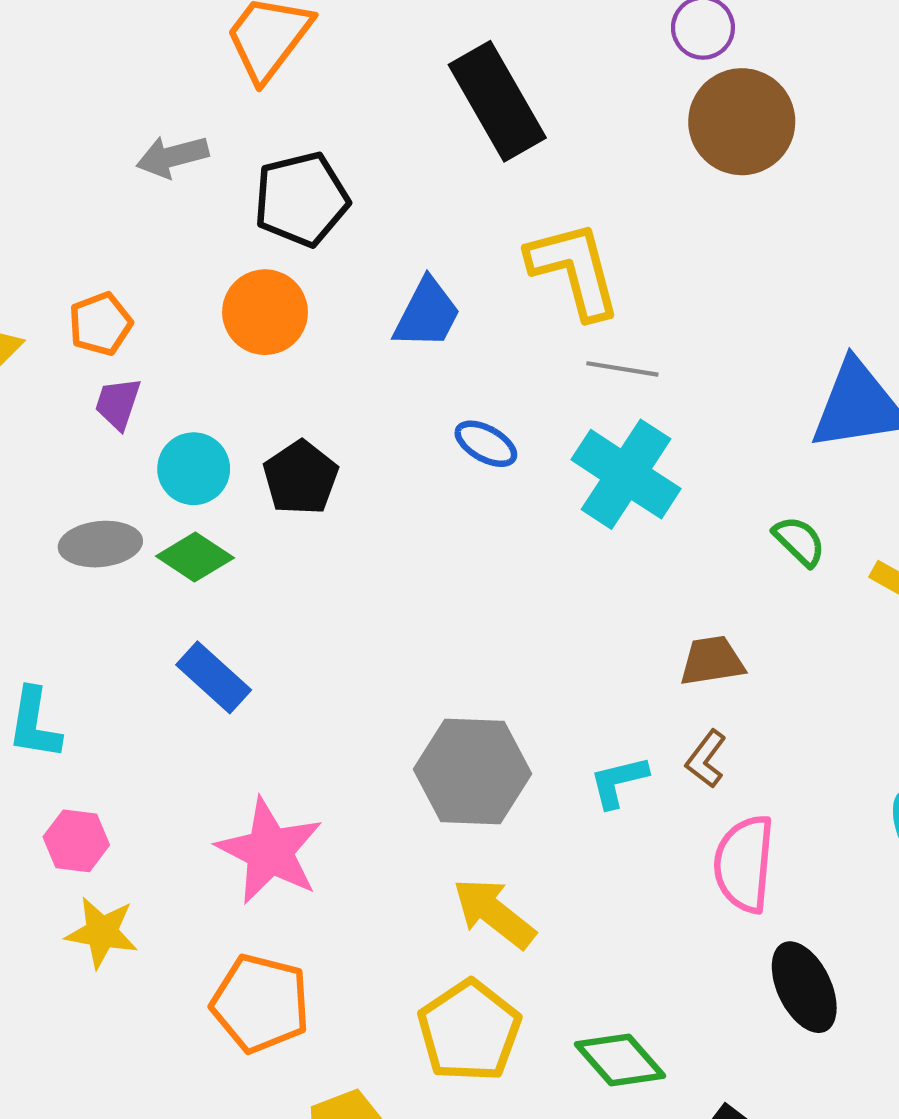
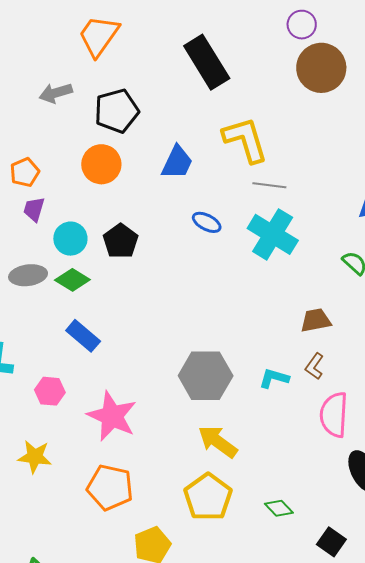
cyan L-shape: (619, 782) -> (274, 378), turned 32
pink hexagon: (76, 841) -> (50, 391), moved
green diamond: (620, 1060) -> (279, 508), size x0.7

